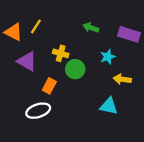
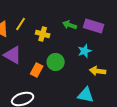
purple rectangle: (129, 34) -> (94, 26), moved
yellow cross: (61, 53) -> (43, 34), moved
orange rectangle: (49, 86) -> (37, 70), moved

